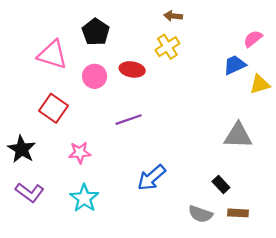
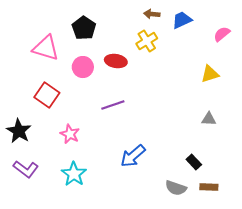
blue trapezoid: (235, 65) -> (182, 20), moved
yellow triangle: (260, 84) -> (210, 74), moved
gray triangle: (238, 136) -> (209, 119), size x0.6
pink star: (80, 153) -> (70, 134), turned 30

